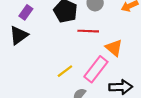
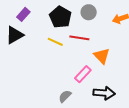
pink rectangle: (96, 69) -> (83, 74), size x0.7
yellow line: (65, 71) -> (55, 42), moved, turned 56

